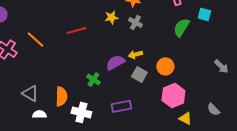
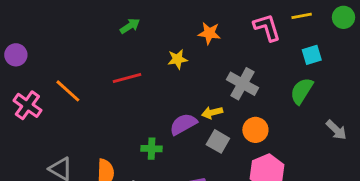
cyan square: (204, 14) -> (312, 55), turned -32
gray cross: (135, 22) -> (242, 84), moved, size x1.5
green semicircle: (181, 27) -> (302, 91), moved
green cross: (93, 79) -> (152, 149), turned -32

